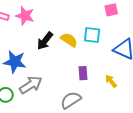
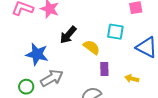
yellow semicircle: (69, 40) -> (92, 47), moved
yellow arrow: (111, 81) -> (132, 79), turned -40

